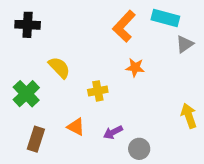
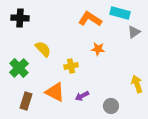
orange L-shape: (124, 26) -> (90, 19), turned 80
orange triangle: (76, 127) -> (55, 92), size x1.5
gray circle: (139, 149) -> (111, 106), moved

